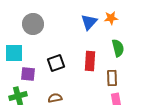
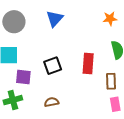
blue triangle: (89, 22) -> (55, 19), moved
gray circle: (33, 24) -> (14, 22), moved

